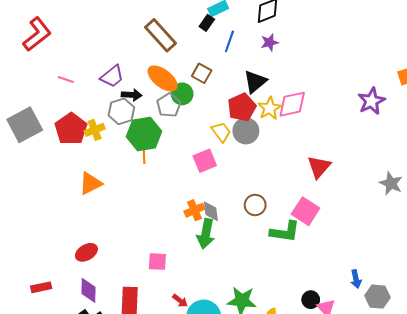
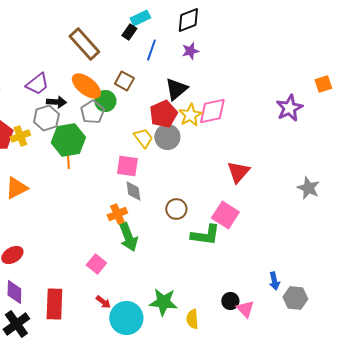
pink square: (205, 161) -> (127, 166), turned 30
gray diamond: (211, 211) -> (133, 191), moved
green arrow: (206, 234) -> (128, 237), turned -32
pink square: (157, 262) -> (96, 264), moved, turned 36

